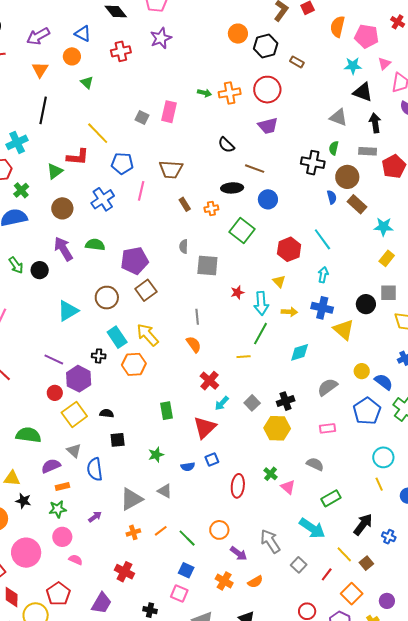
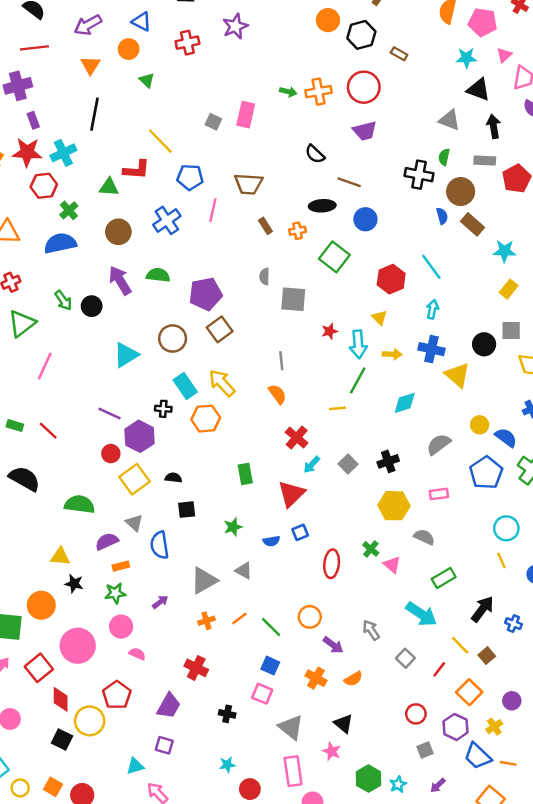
green triangle: (55, 171) -> (109, 187), turned 42
yellow hexagon: (277, 428) -> (394, 506), moved
gray arrow: (270, 541) -> (371, 630), size x0.7

